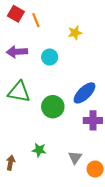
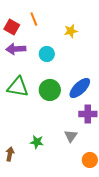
red square: (16, 14) -> (12, 27), moved
green circle: (53, 107) -> (50, 90), moved
gray triangle: (75, 157) -> (71, 136), moved

